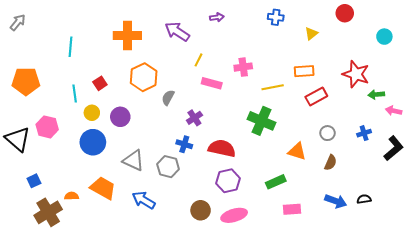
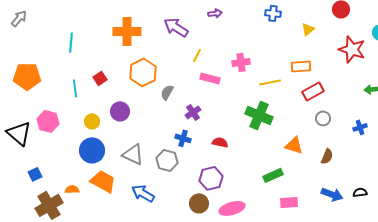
red star: (356, 74) -> (352, 49), moved
yellow circle: (92, 113) -> (92, 121), moved
gray circle: (328, 133) -> (323, 118), moved
blue circle: (93, 142) -> (92, 150), moved
red semicircle: (222, 148) -> (220, 142), size x0.6
purple hexagon: (228, 181) -> (211, 178), moved

